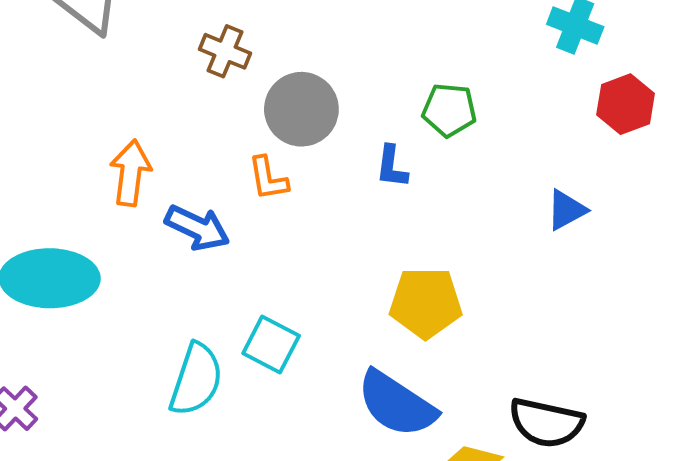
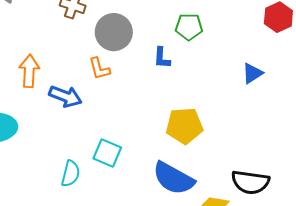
cyan semicircle: (196, 380) -> (71, 174), size x0.7

